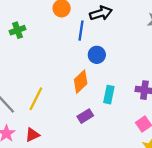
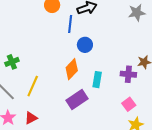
green cross: (18, 30) -> (12, 62), moved
purple rectangle: (85, 116) -> (77, 99), size x1.5

